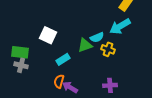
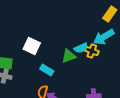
yellow cross: (108, 49) -> (92, 51), moved
cyan rectangle: (63, 59) -> (47, 70), turned 64

